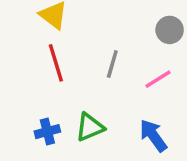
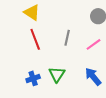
green triangle: (90, 127) -> (57, 74), turned -30

